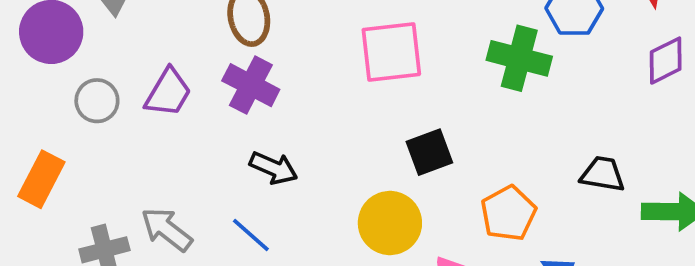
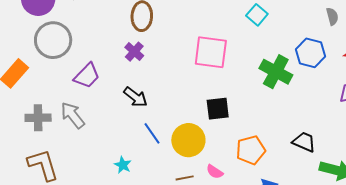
purple cross: (251, 85) -> (134, 52), size x0.7
purple trapezoid: (168, 93) -> (87, 76), moved
gray circle: (97, 101) -> (53, 40), size x1.6
blue line: (251, 235) -> (152, 133), moved

